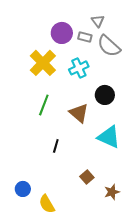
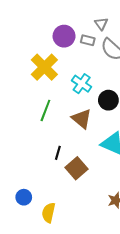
cyan cross: (79, 68) -> (82, 84), moved, turned -30
brown square: (87, 177) -> (76, 168), moved, size x1.5
yellow semicircle: (47, 204) -> (49, 213), turned 42

